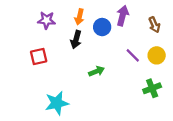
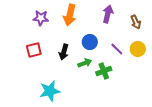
orange arrow: (79, 17) -> (70, 15), size x1.5
blue circle: (102, 27) -> (90, 42), moved
black arrow: (76, 40) -> (64, 52), moved
green cross: (152, 88) -> (104, 71), moved

